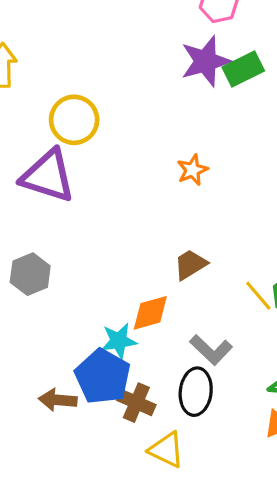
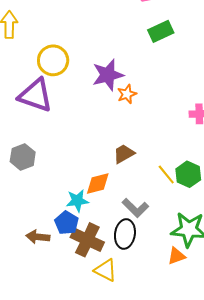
purple star: (206, 61) -> (108, 75), moved
blue pentagon: (103, 377) -> (67, 223), size x0.7
brown cross: (136, 403) -> (87, 240), size x1.4

